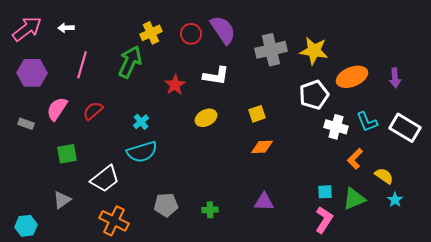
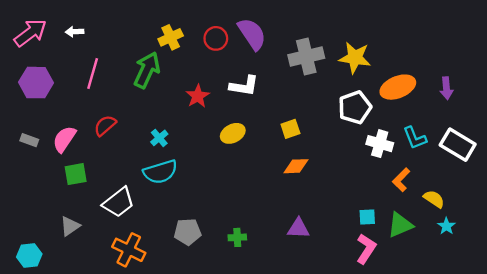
pink semicircle: (57, 109) -> (64, 139), moved

